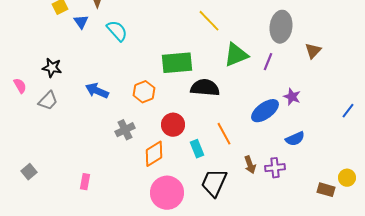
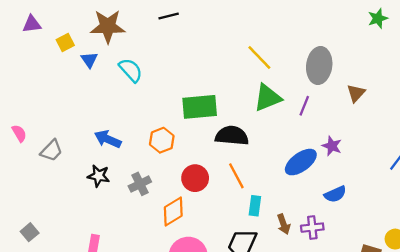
yellow line: (209, 21) -> (259, 57), moved
black star: (52, 68) -> (99, 176), moved
orange line: (224, 134) -> (236, 176), moved
cyan rectangle: (197, 149) -> (255, 206), moved, turned 30

